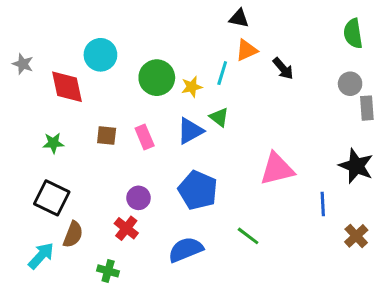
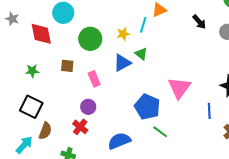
black arrow: (283, 68) -> (199, 22), moved
green circle: (157, 78) -> (90, 39), moved
pink rectangle: (145, 137) -> (94, 79), moved
pink triangle: (277, 169) -> (179, 88), turned -40
blue pentagon: (198, 190) -> (147, 107), moved

